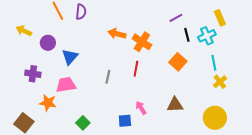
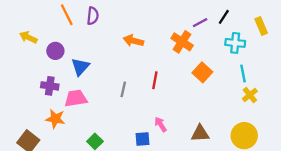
yellow rectangle: (220, 18) -> (261, 26), moved
black line: (187, 35) -> (224, 17), moved, turned 48
cyan cross: (207, 36) -> (235, 43), turned 30
orange cross: (142, 42) -> (182, 42), moved
purple cross: (33, 74) -> (50, 86), moved
brown triangle: (175, 105) -> (200, 133), moved

